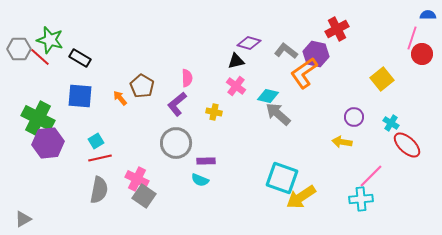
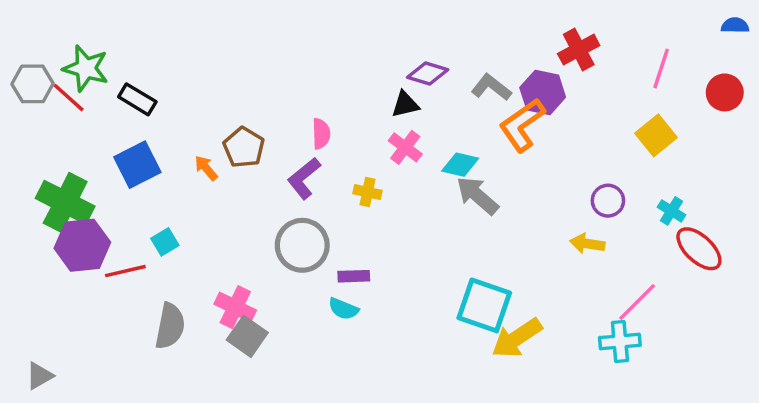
pink line: (412, 38) -> (661, 68), moved
blue square: (80, 96) -> (137, 165), turned -32
red line: (100, 158) -> (125, 271), moved

